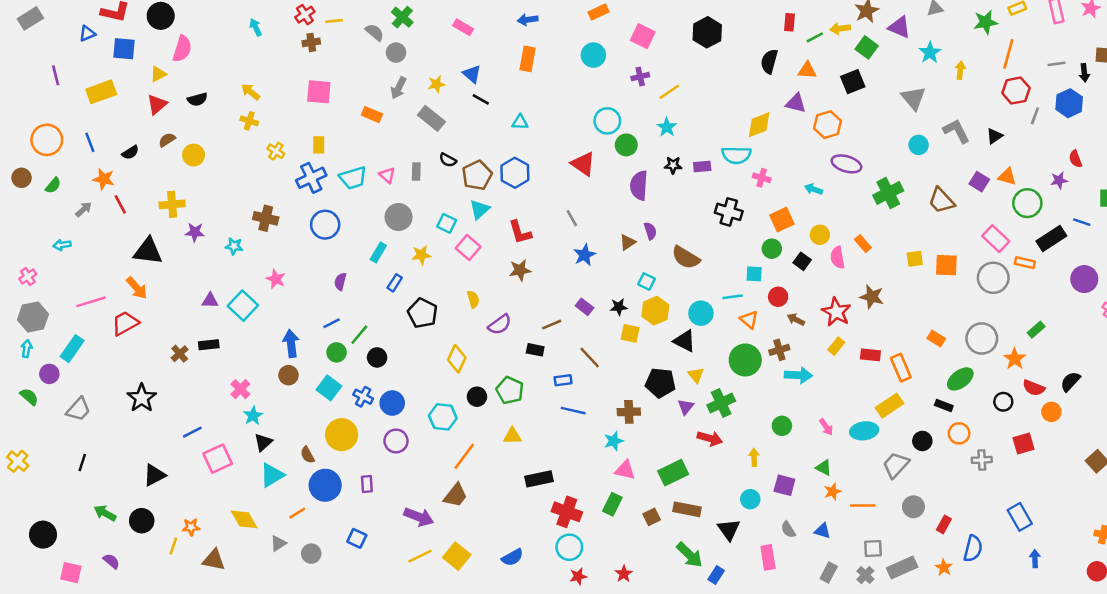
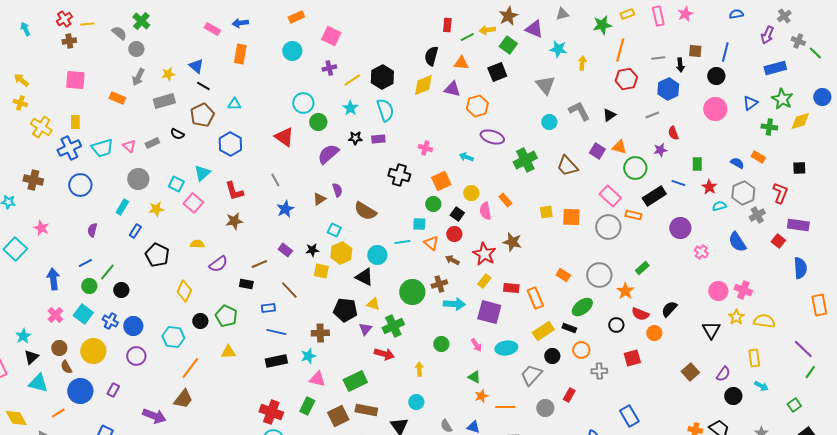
pink rectangle: (463, 27) -> (212, 29), moved
black hexagon: (707, 32) -> (382, 77), moved
cyan star: (930, 53) -> (558, 49), turned -30
gray line: (1035, 116) -> (652, 115), moved, turned 48
gray rectangle: (431, 118) -> (164, 101), turned -55
yellow diamond: (759, 125) -> (423, 85), moved
yellow cross: (276, 151) -> (41, 127), size x1.5
cyan semicircle: (736, 155) -> (385, 110), moved, turned -110
gray rectangle: (416, 171) -> (152, 143), turned 64
brown pentagon: (477, 175) -> (202, 115), moved
purple semicircle: (639, 185) -> (328, 154), turned 45
red circle: (778, 297) -> (454, 234), moved
yellow semicircle: (473, 299) -> (197, 244), turned -72
orange triangle: (749, 320) -> (431, 243), moved
brown circle: (288, 375) -> (59, 348), moved
yellow triangle: (696, 375) -> (373, 304), turned -32
pink cross: (240, 389) -> (55, 315), moved
yellow rectangle: (889, 406) -> (543, 331), moved
cyan triangle: (272, 475) -> (38, 383), turned 45
black rectangle: (539, 479) -> (276, 361), moved
purple rectangle: (367, 484) -> (113, 390), turned 32
purple square: (784, 485) -> (489, 312), moved, size x1.4
brown square: (652, 517) -> (338, 416), size x1.5
red rectangle: (944, 524) -> (569, 395), moved

